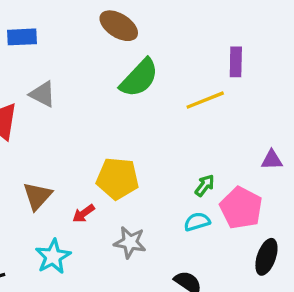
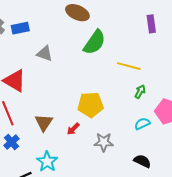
gray triangle: (43, 94) -> (45, 53), moved
yellow line: (205, 100) -> (129, 66), moved, turned 45
green arrow: (205, 185) -> (140, 92), moved
cyan star: (53, 257) -> (47, 162), moved

